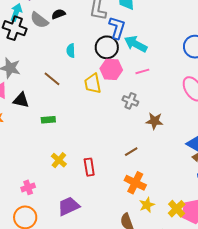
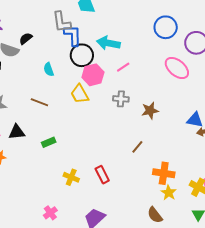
blue L-shape: (117, 28) -> (73, 35), moved
orange cross: (135, 183) -> (164, 173), moved

